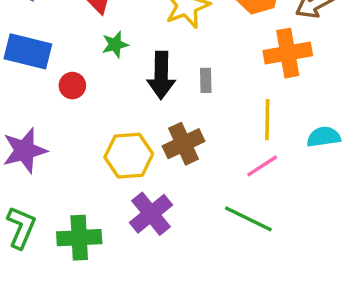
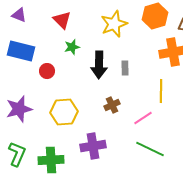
brown cross: (183, 144) -> (112, 105), size x0.7
yellow hexagon: (129, 156) -> (64, 112), moved
pink line: (262, 166) -> (143, 118), moved
purple cross: (151, 214) -> (93, 146), turned 30

